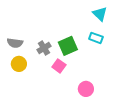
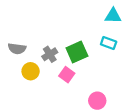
cyan triangle: (100, 14) -> (113, 16), turned -42
yellow circle: (19, 64) -> (31, 71), moved

